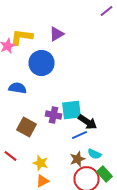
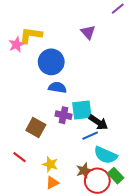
purple triangle: (56, 34) -> (88, 32), moved, turned -42
blue semicircle: (18, 88) -> (57, 87), moved
cyan semicircle: (94, 154) -> (105, 155), size x1.6
brown star: (78, 159) -> (84, 170), moved

